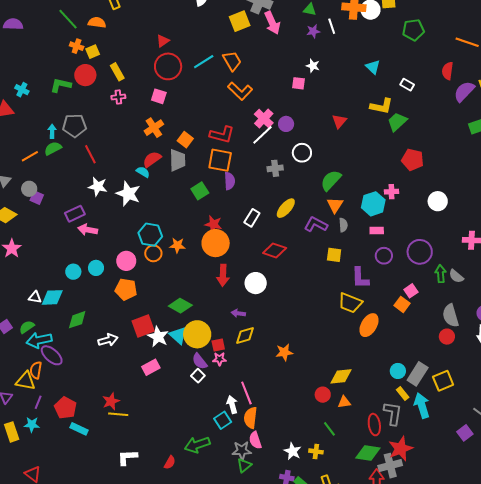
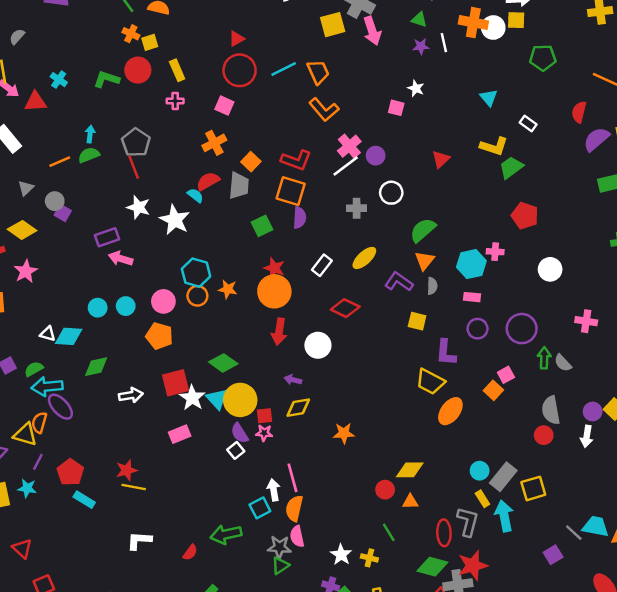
gray pentagon: (74, 126) -> (136, 142), moved, turned 30

